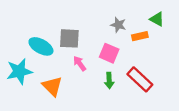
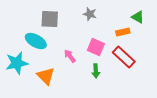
gray star: (118, 25) -> (90, 14), moved
gray square: (69, 38) -> (50, 19), moved
red rectangle: (140, 79) -> (124, 57), moved

